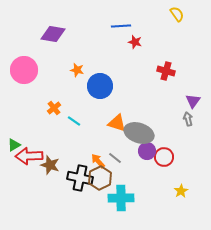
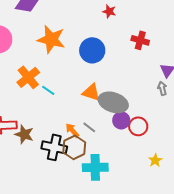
orange star: (77, 70) -> (51, 39), size x2.0
blue circle: (100, 86) -> (92, 50), moved
orange cross: (54, 108) -> (28, 77), size x1.6

